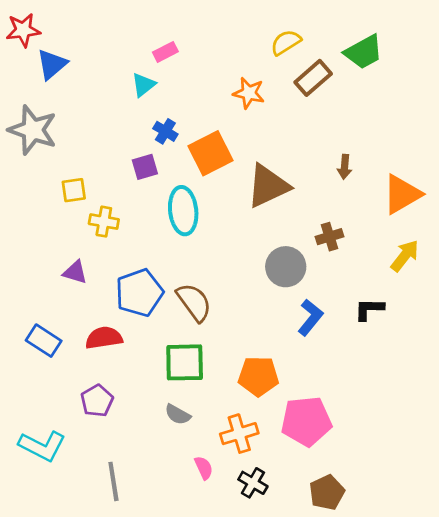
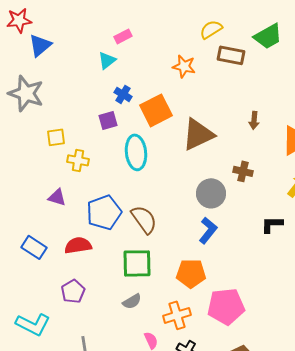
brown rectangle: (313, 78) -> (231, 55), turned 52
brown cross: (330, 237) -> (243, 171), turned 30
blue L-shape: (310, 317) -> (208, 230), moved
gray semicircle: (178, 414) -> (132, 301), turned -60

